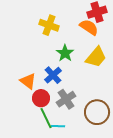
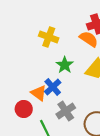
orange triangle: (28, 81) -> (39, 93), moved
red circle: (41, 98) -> (24, 109), moved

